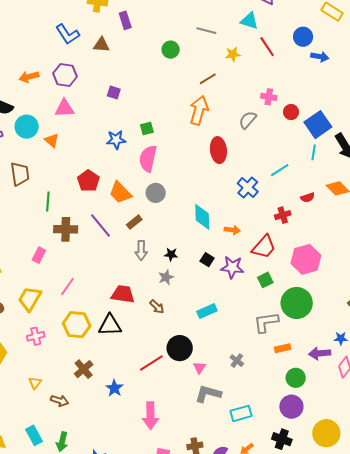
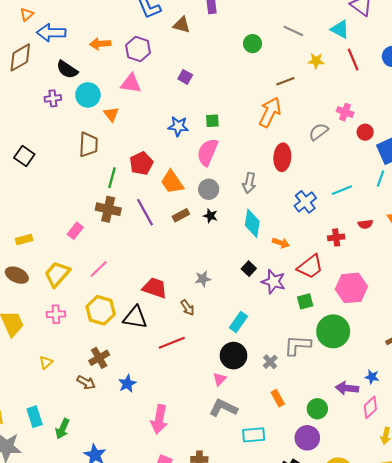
brown trapezoid: (20, 174) -> (88, 145), moved
green line: (48, 201) -> (112, 178), moved
gray arrow: (141, 250) -> (249, 183), moved
black star: (171, 254) -> (210, 216), moved
cyan rectangle: (207, 311) -> (238, 322), turned -42
black circle: (180, 348) -> (233, 356), moved
orange rectangle: (283, 348) -> (278, 398), moved, turned 63
gray cross: (237, 361) -> (270, 362), moved
red line: (151, 363) -> (172, 343), moved
brown arrow: (60, 401) -> (86, 382), moved

